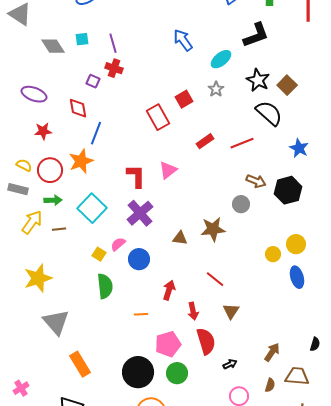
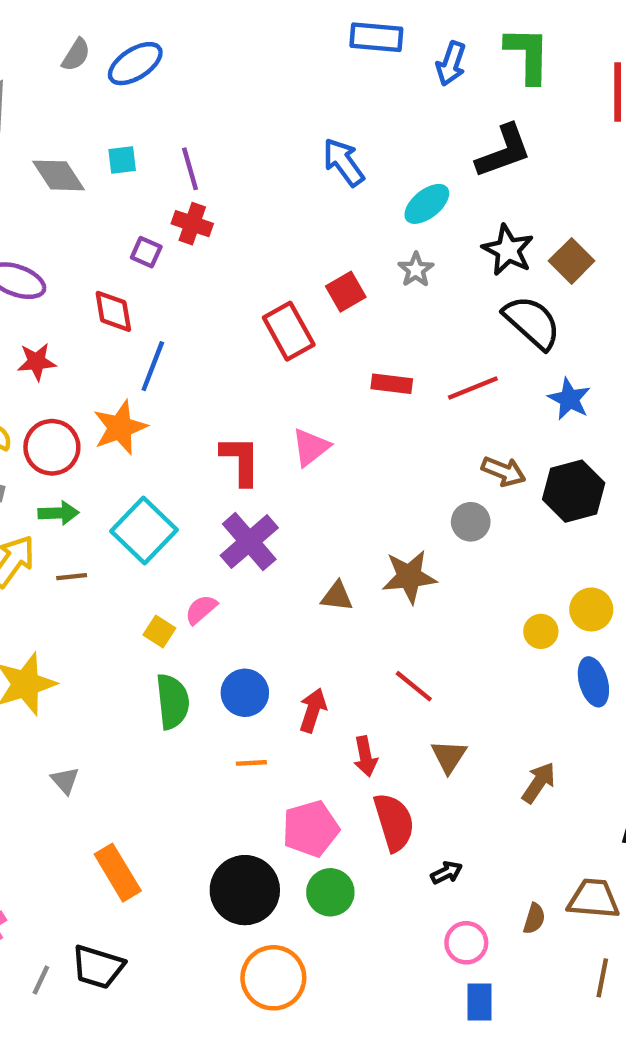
red rectangle: (205, 141) -> (392, 384), turned 42
blue star: (299, 148) -> (569, 399), moved
blue circle: (139, 259) -> (245, 693), moved
gray triangle: (56, 322) -> (65, 780), size x0.5
brown arrow: (272, 352) -> (539, 783), moved

